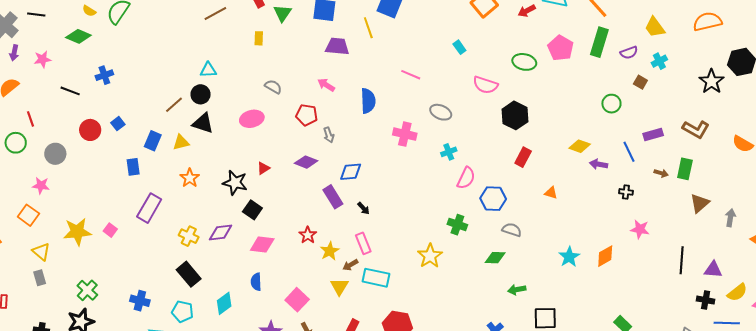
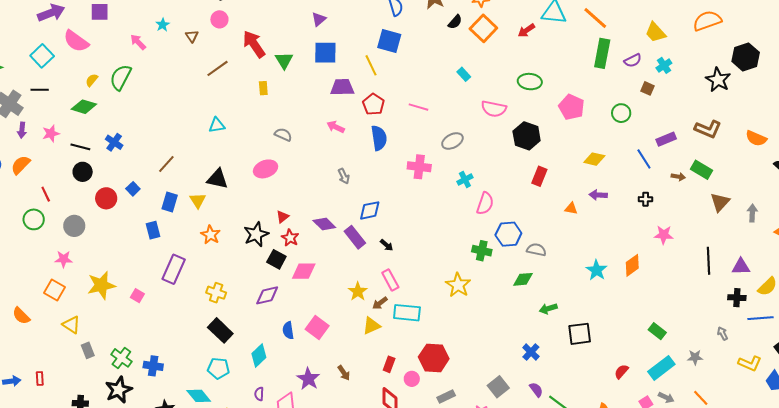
yellow semicircle: (89, 11) -> (92, 80), turned 104
pink pentagon: (561, 48) -> (572, 107), moved
blue cross: (104, 75) -> (114, 142), turned -30
black line: (70, 91) -> (80, 147), moved
black circle: (201, 94) -> (83, 172), moved
brown line: (174, 105) -> (166, 164), moved
gray ellipse: (441, 112) -> (452, 141), turned -45
red pentagon: (307, 115) -> (373, 104), moved, turned 30
yellow triangle: (181, 142) -> (198, 200), turned -42
purple diamond: (306, 162) -> (324, 224), moved, turned 30
purple arrow: (599, 164) -> (598, 195), moved
green rectangle: (685, 169) -> (701, 170), turned -65
black star: (235, 183) -> (256, 234), turned -30
blue hexagon: (493, 199) -> (508, 234), moved
yellow star: (77, 232) -> (101, 285), moved
purple diamond: (221, 233) -> (267, 295), moved
red star: (308, 235) -> (290, 238), moved
pink diamond: (262, 244) -> (304, 271), moved
gray rectangle: (40, 278) -> (88, 350), moved
yellow triangle: (339, 287) -> (372, 326), turned 42
pink square: (297, 300) -> (317, 328), moved
blue cross: (140, 301) -> (153, 366), moved

